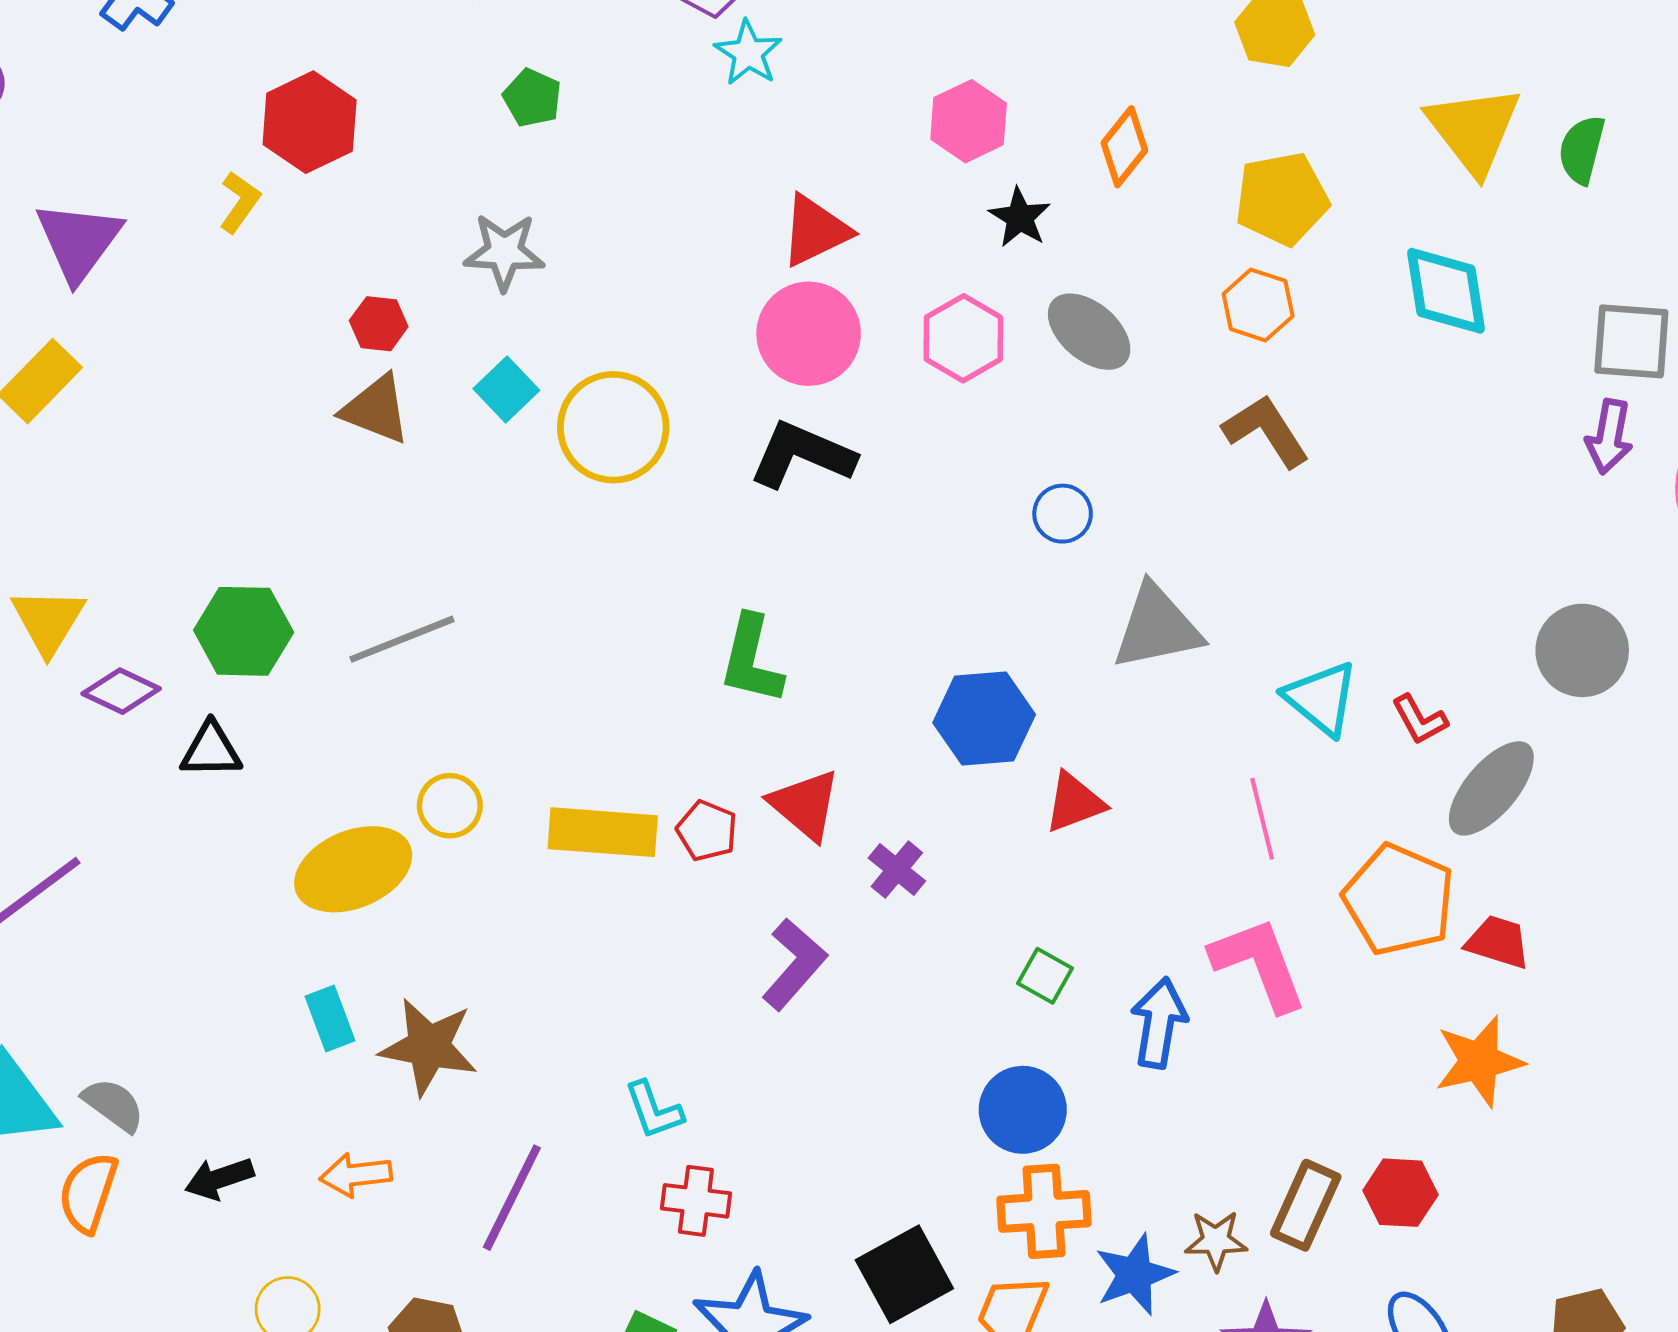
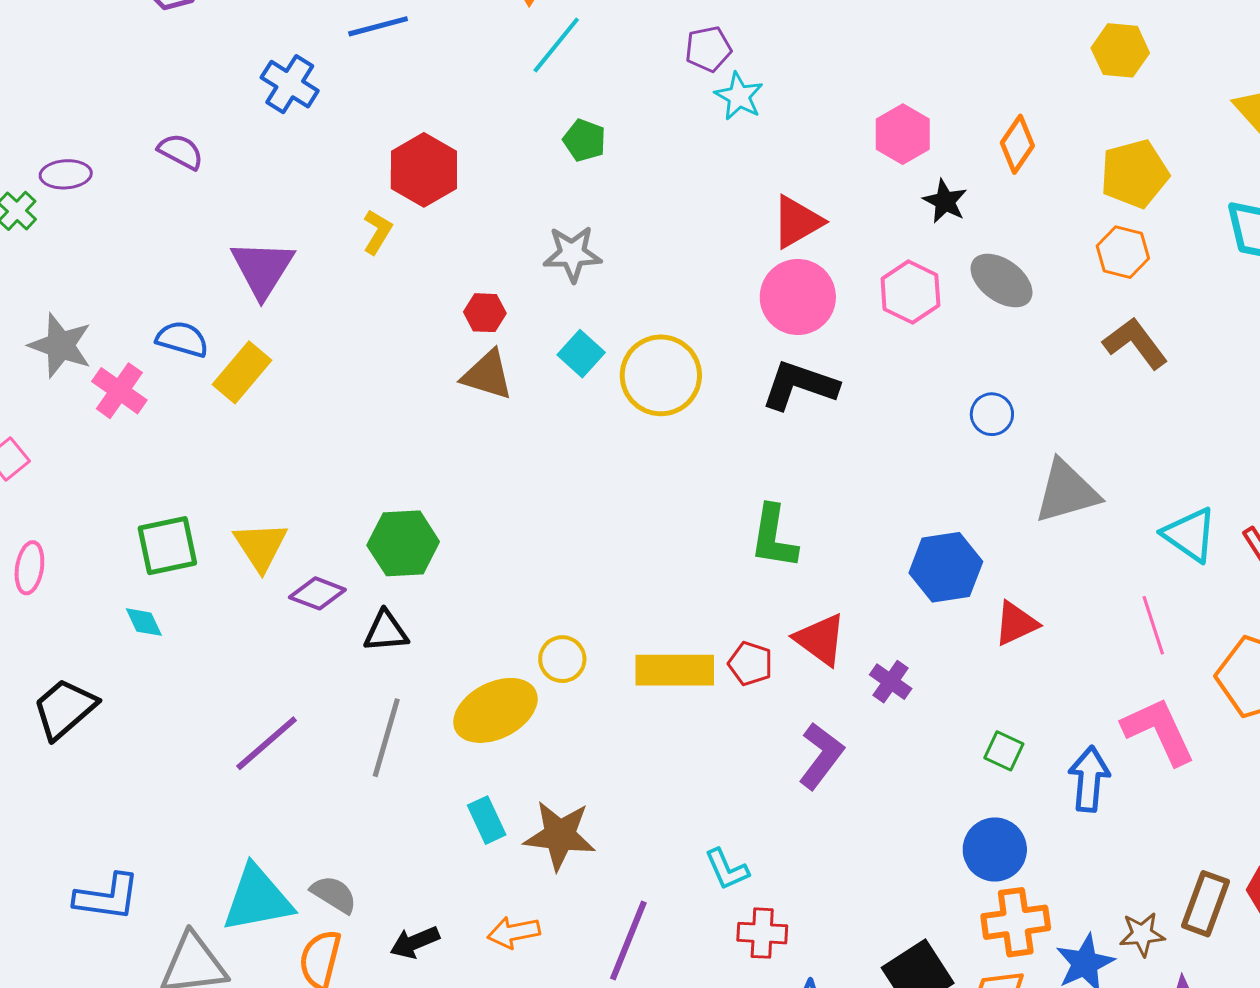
gray line: (402, 639) -> (386, 738), moved, turned -48

